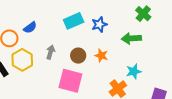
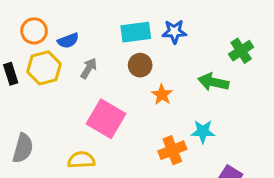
blue star: (99, 24) -> (174, 32), moved
blue semicircle: (30, 28) -> (68, 41), moved
brown circle: (78, 56) -> (140, 65), moved

